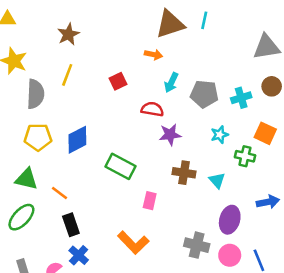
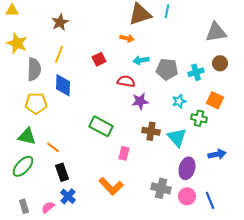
cyan arrow: (171, 83) -> (141, 60), turned 56
blue diamond: (77, 140) -> (63, 85), moved, turned -60
cyan triangle: (217, 180) -> (177, 137), size x1.5

